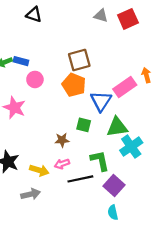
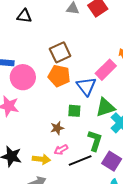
black triangle: (34, 15) -> (24, 16), moved
pink circle: (35, 79) -> (23, 77), size x1.6
green L-shape: (100, 161) -> (95, 141), turned 40

